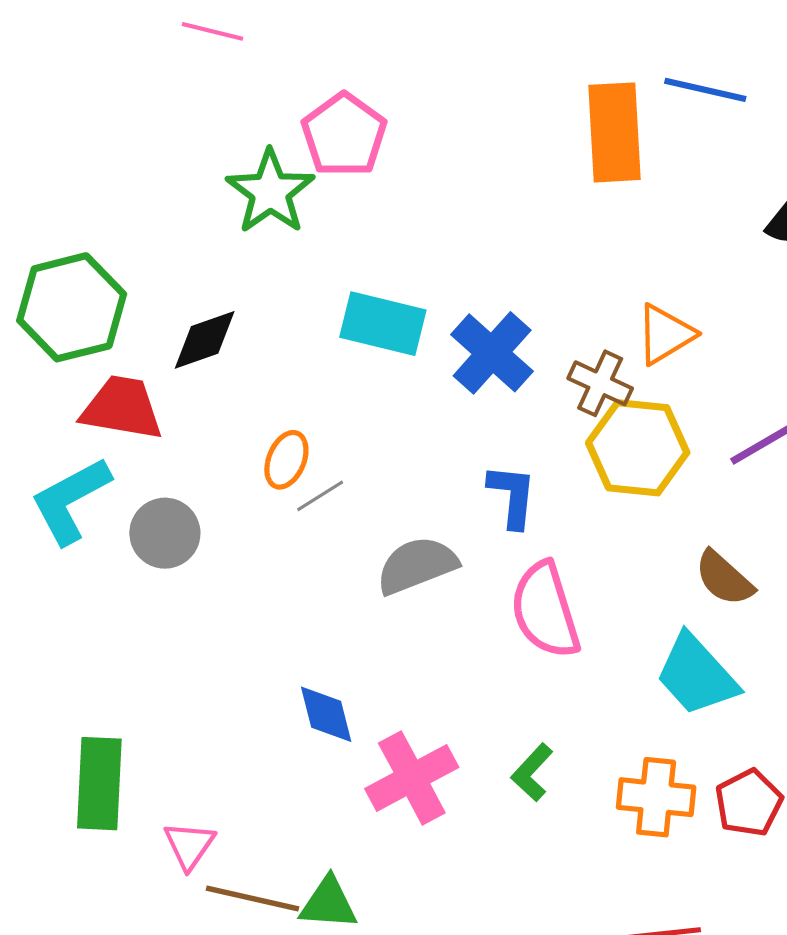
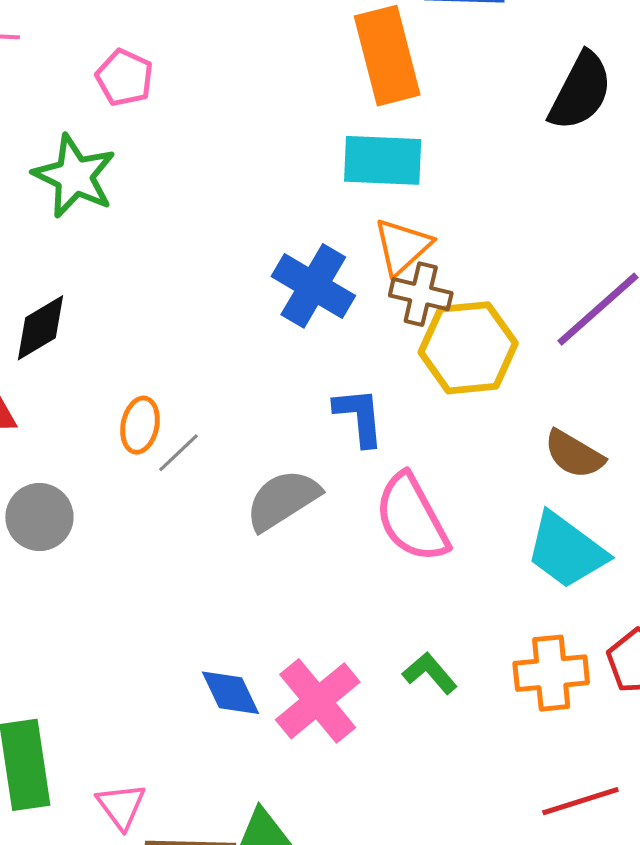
pink pentagon: (344, 135) -> (124, 78), moved, size x0.7
cyan rectangle: (383, 324) -> (383, 160), moved
orange triangle: (665, 334) -> (402, 246), moved
blue diamond: (326, 714) -> (231, 693), moved
green L-shape: (532, 772) -> (430, 673), turned 108

